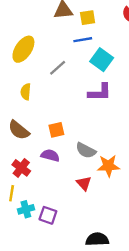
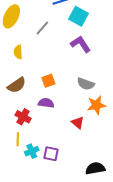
purple L-shape: (100, 92) -> (81, 44), turned -115
brown semicircle: (19, 130) -> (17, 85), turned -66
gray semicircle: (86, 150) -> (86, 84), moved

